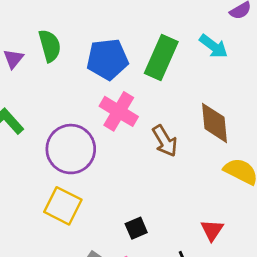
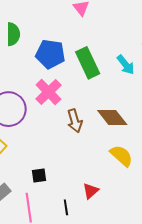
green rectangle: (161, 58) -> (88, 63), turned -64
brown diamond: (215, 123) -> (112, 118), turned -48

